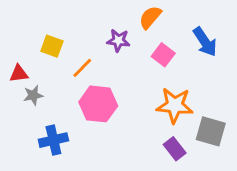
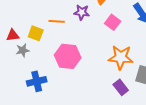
yellow square: (52, 46) -> (36, 33), moved
orange line: (82, 68) -> (57, 21), moved, turned 49

